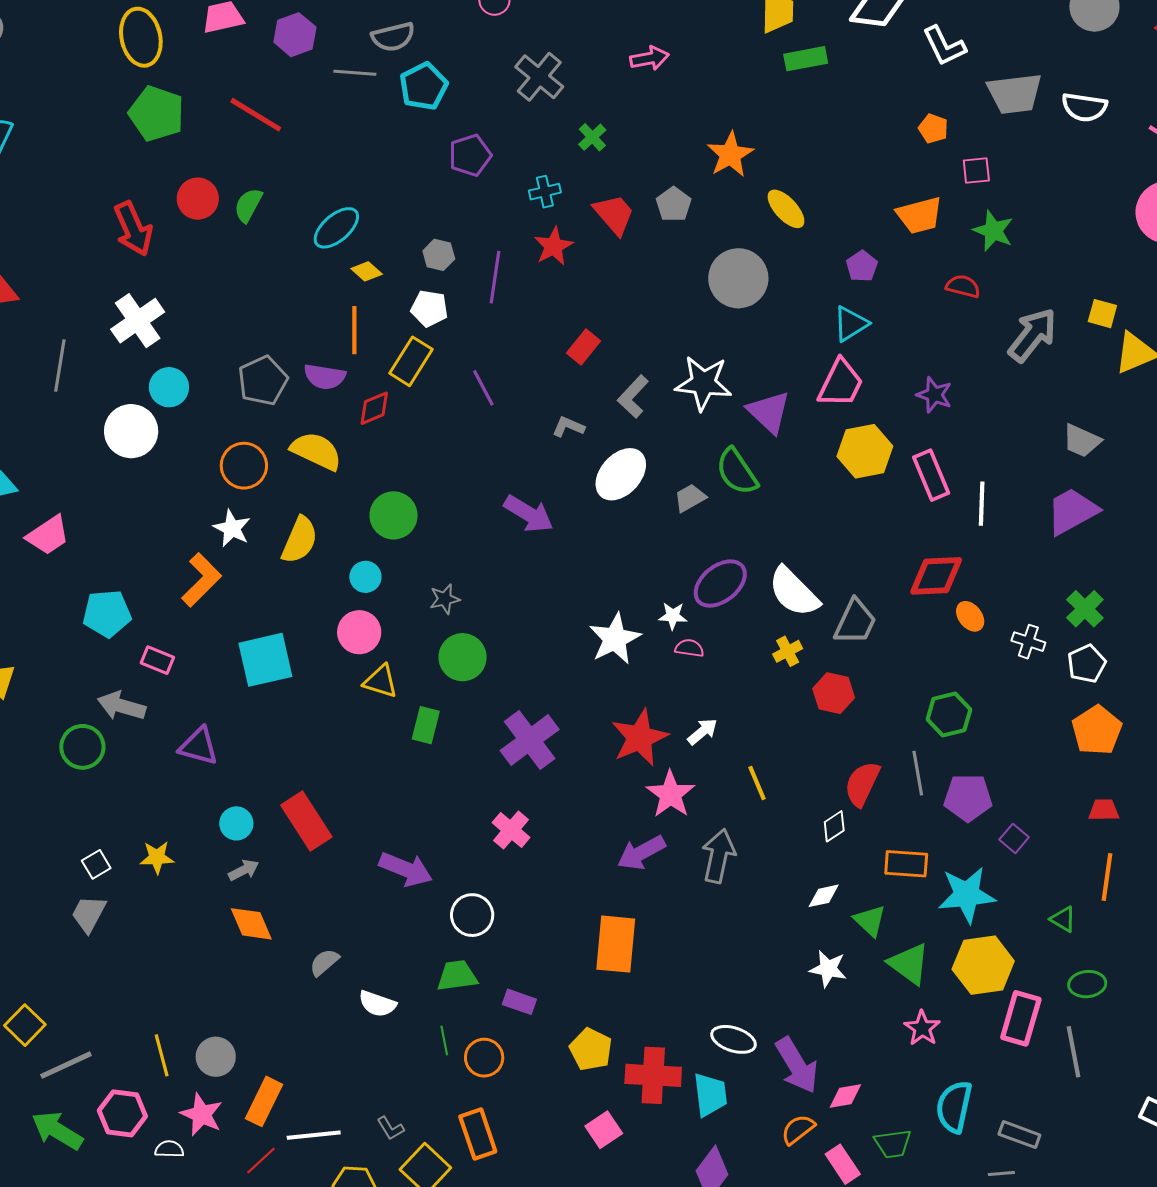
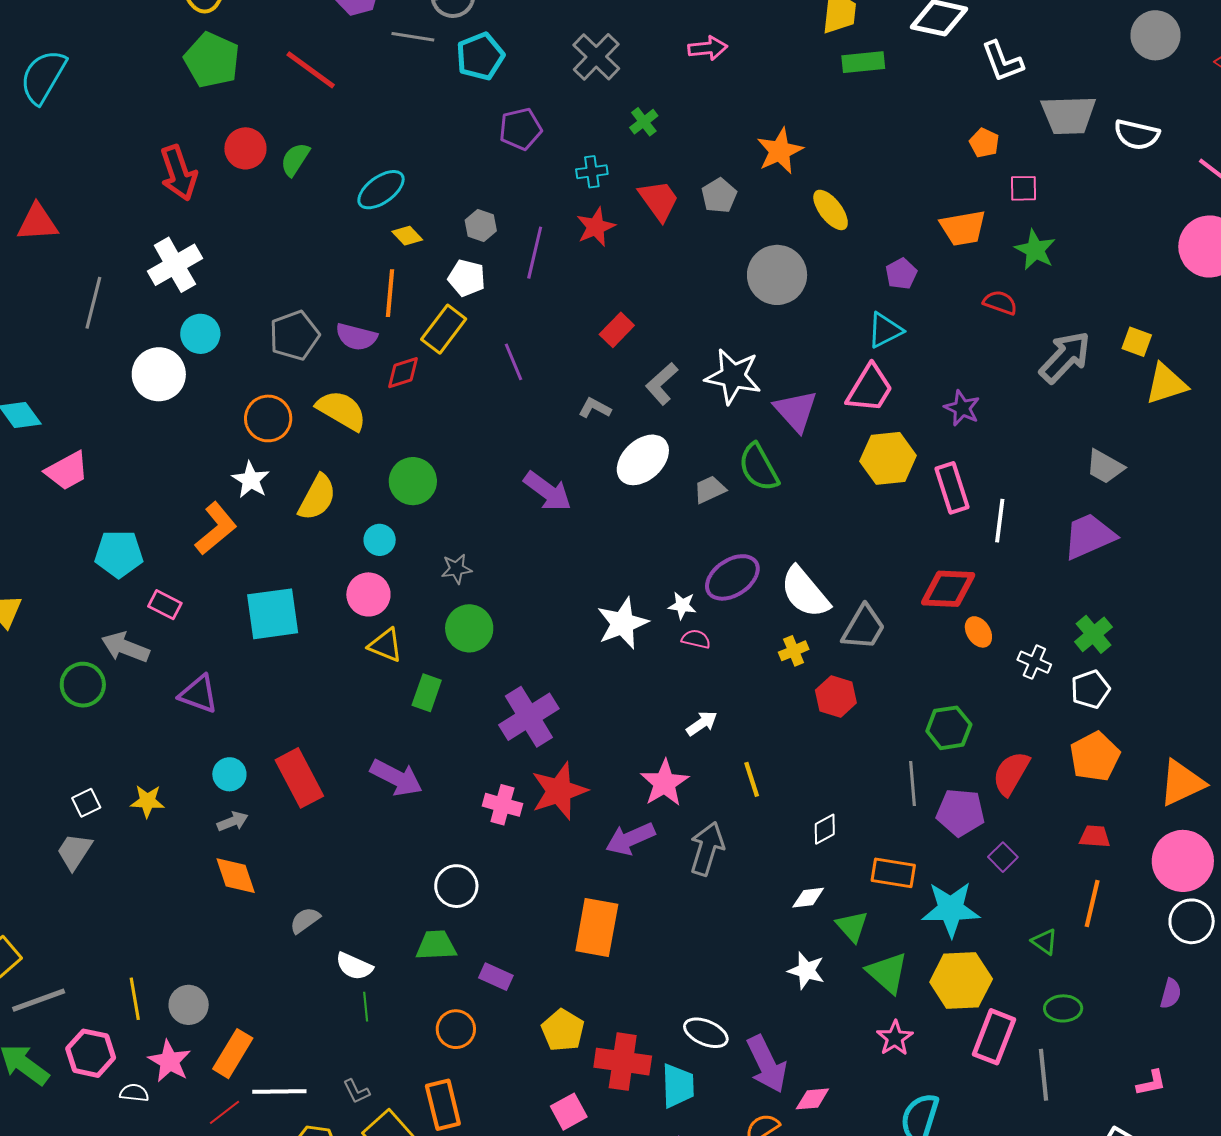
red star: (640, 738) -> (559, 791), moved
red semicircle: (862, 784) -> (1011, 773), moved
pink cross: (511, 830) -> (502, 805), turned -30
purple arrow: (406, 869) -> (396, 778), moved
green line: (444, 1041) -> (366, 1007), moved

